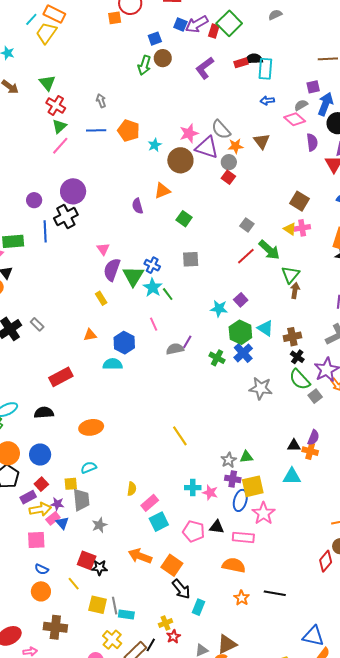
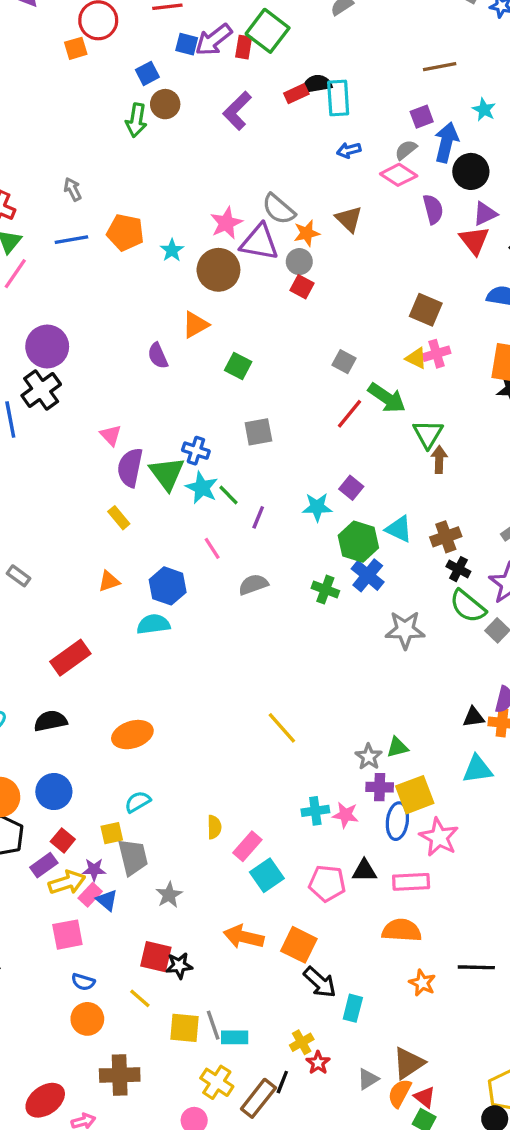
purple line: (187, 342) -> (258, 517), moved

